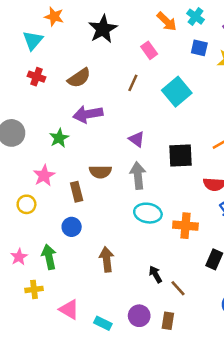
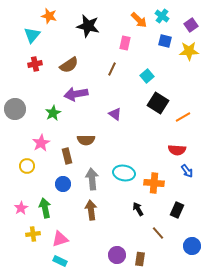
black star: (103, 29) -> (88, 26), turned -30
pink rectangle: (149, 50) -> (125, 43), turned 48
red cross: (37, 77) -> (35, 64), turned -32
cyan square: (177, 92) -> (147, 76), size x0.6
black square: (180, 155) -> (158, 103), moved, turned 35
gray arrow: (138, 176) -> (92, 179), moved
black arrow: (155, 274) -> (138, 209), moved
brown line: (178, 288) -> (158, 233), moved
pink triangle: (69, 309) -> (60, 239), moved, turned -48
cyan rectangle: (103, 323) -> (60, 261), moved

